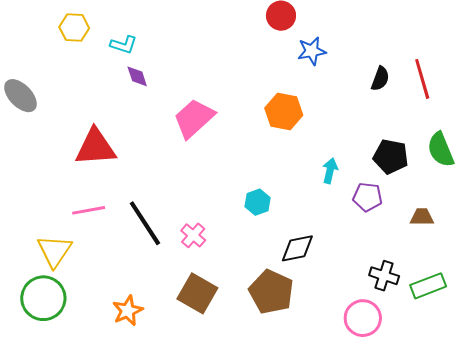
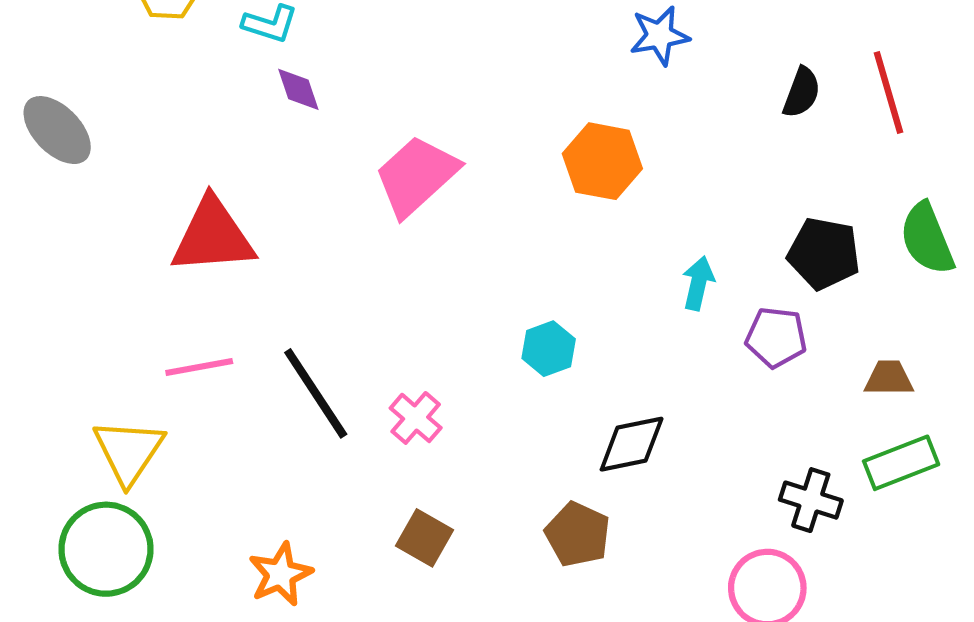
green rectangle: (428, 286) -> (901, 463), moved
brown pentagon: (271, 292) -> (578, 534), size x0.7
brown square: (197, 293) -> (425, 538), size x0.7

